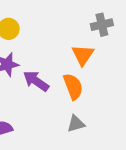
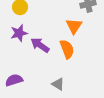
gray triangle: (76, 124) -> (58, 84), moved, turned 48

